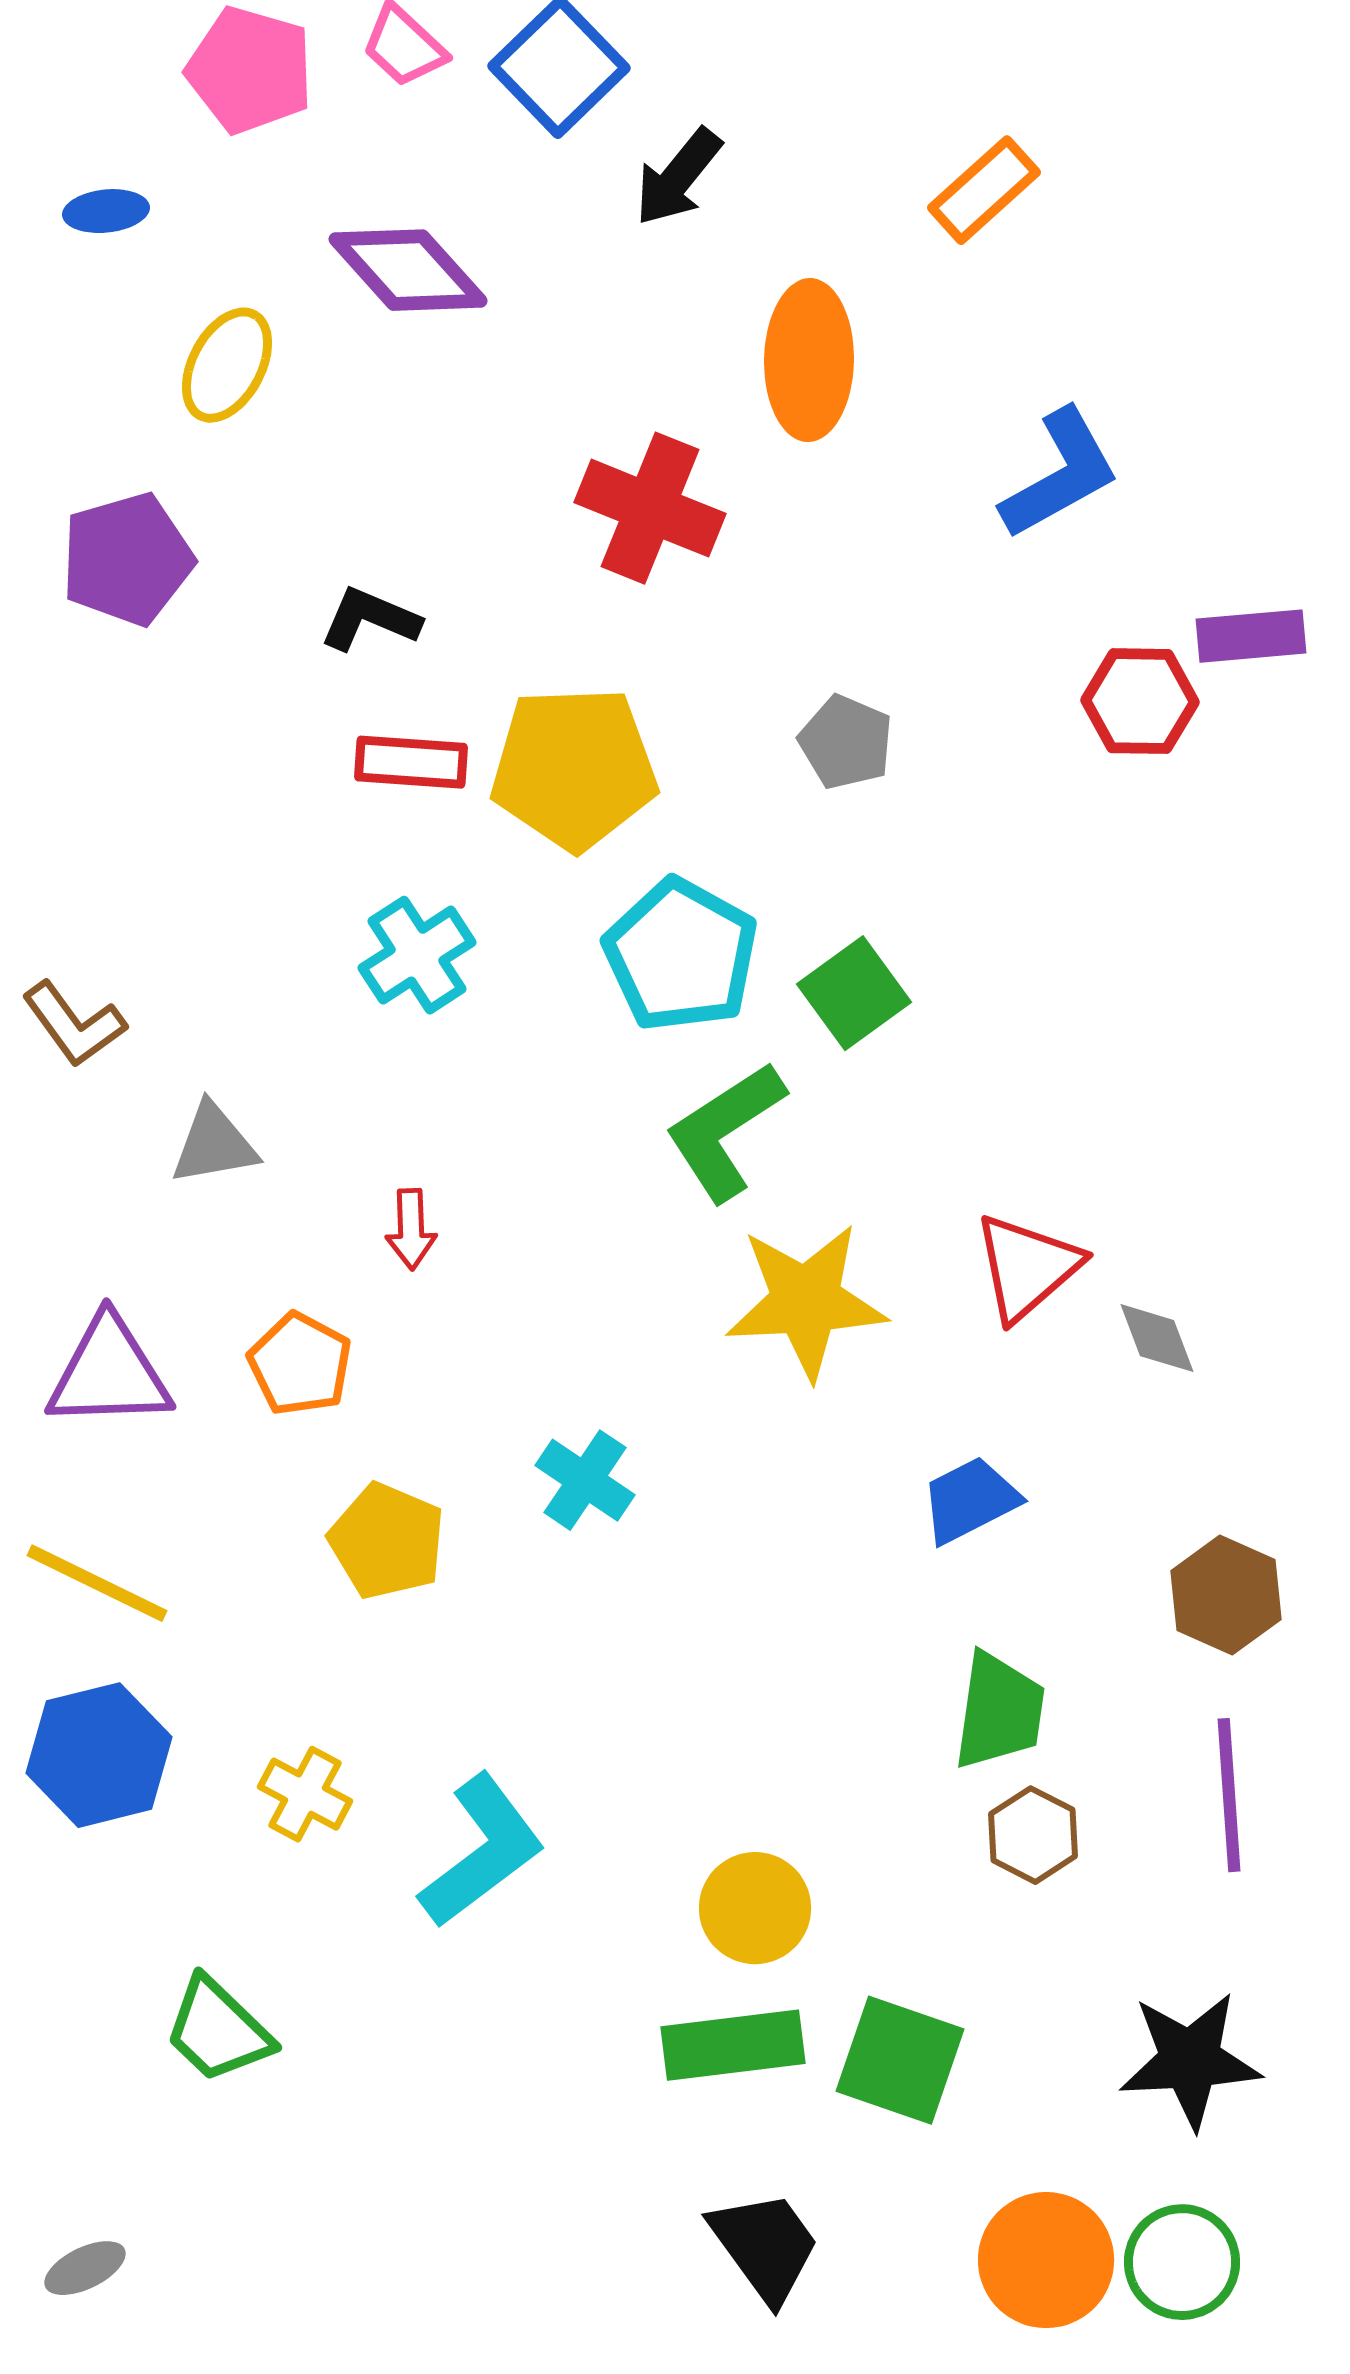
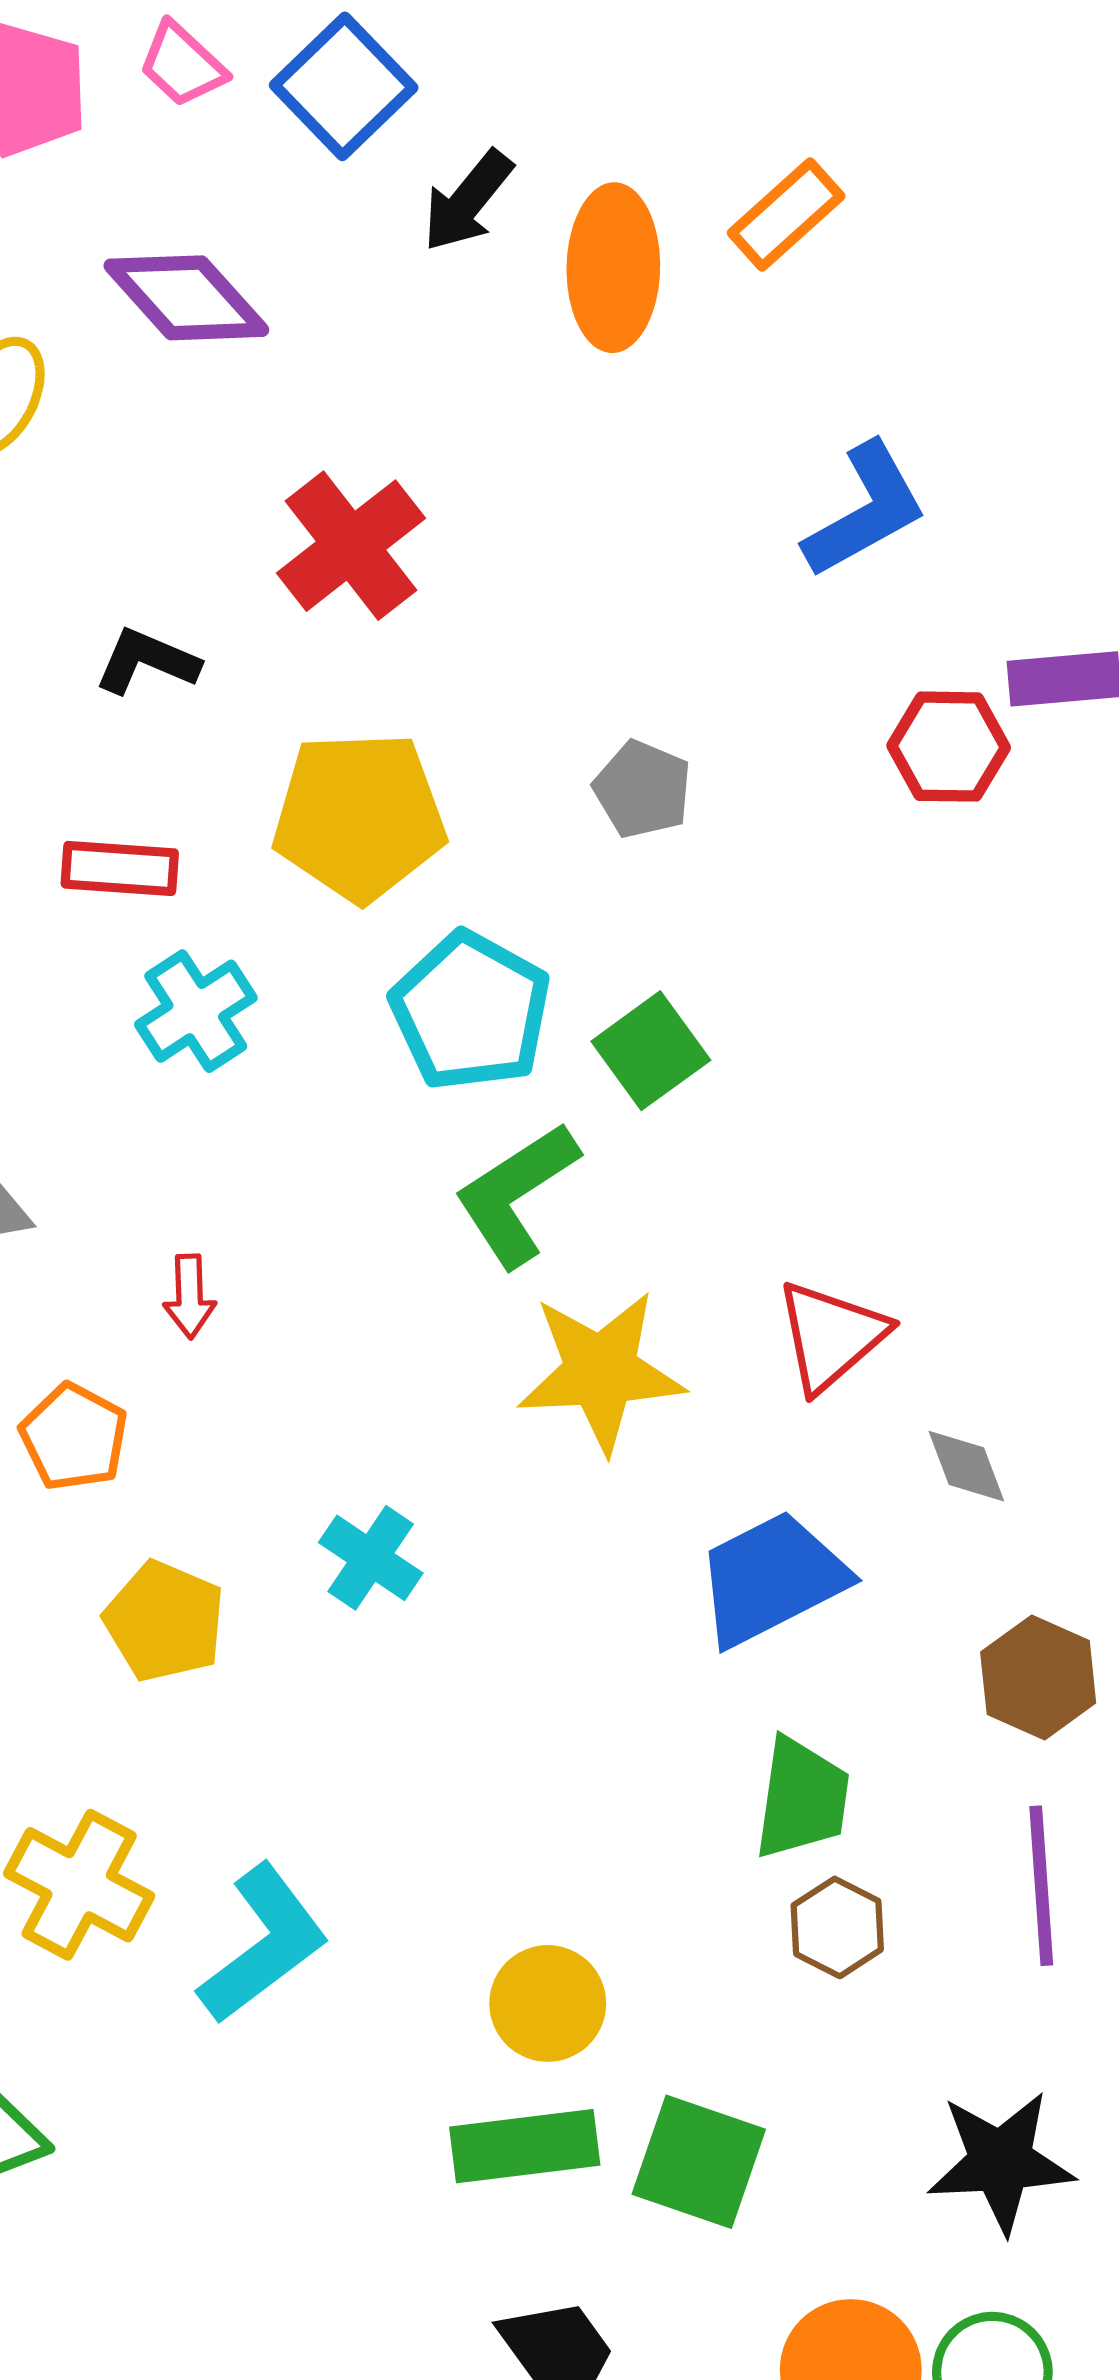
orange ellipse: (809, 360) -> (613, 268), moved
red cross: (650, 508) -> (351, 546), moved, turned 30
red rectangle: (411, 762) -> (120, 868), moved
gray diamond: (1157, 1338) -> (966, 1466), moved
blue trapezoid: (970, 1500) -> (772, 1579), size x1.5
yellow cross: (305, 1794) -> (79, 1885), size x1.5

